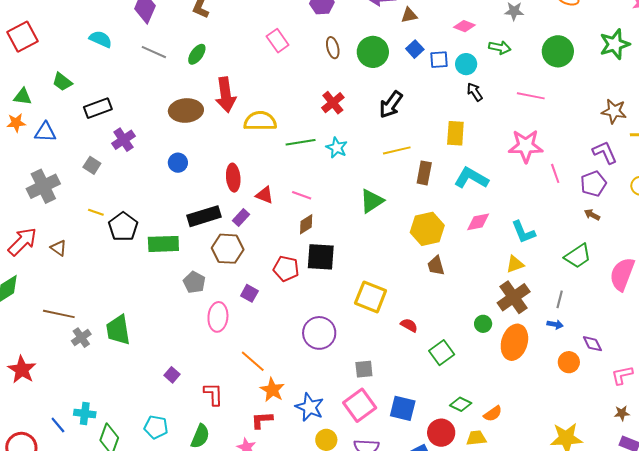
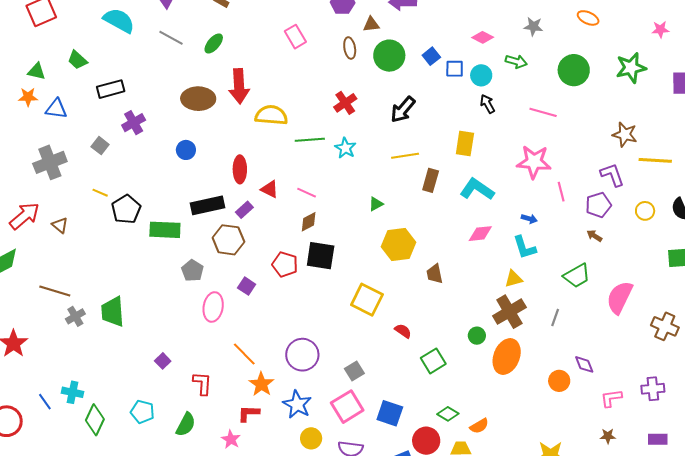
brown triangle: (409, 15) -> (371, 24), moved
cyan semicircle: (101, 39) -> (119, 20), size x1.4
green triangle: (372, 201) -> (376, 204), size x0.6
yellow hexagon: (427, 229) -> (398, 244), moved
blue arrow: (555, 324) -> (529, 219), moved
purple circle: (319, 333) -> (302, 355), moved
gray square: (364, 369) -> (354, 371), turned -30

